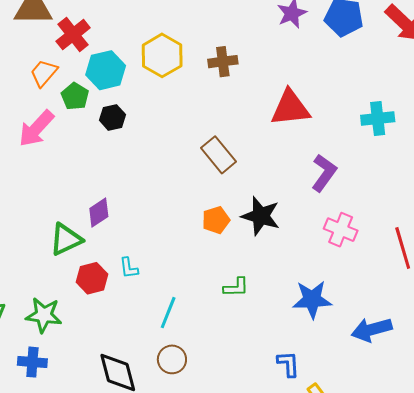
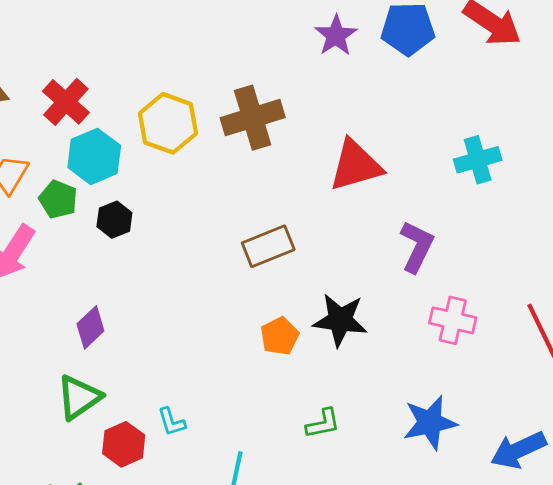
red cross: (73, 35) -> (66, 102), moved
brown cross: (223, 62) -> (253, 118), size x1.5
brown rectangle: (218, 155) -> (268, 246), turned -63
purple diamond: (99, 212) -> (90, 327), moved

